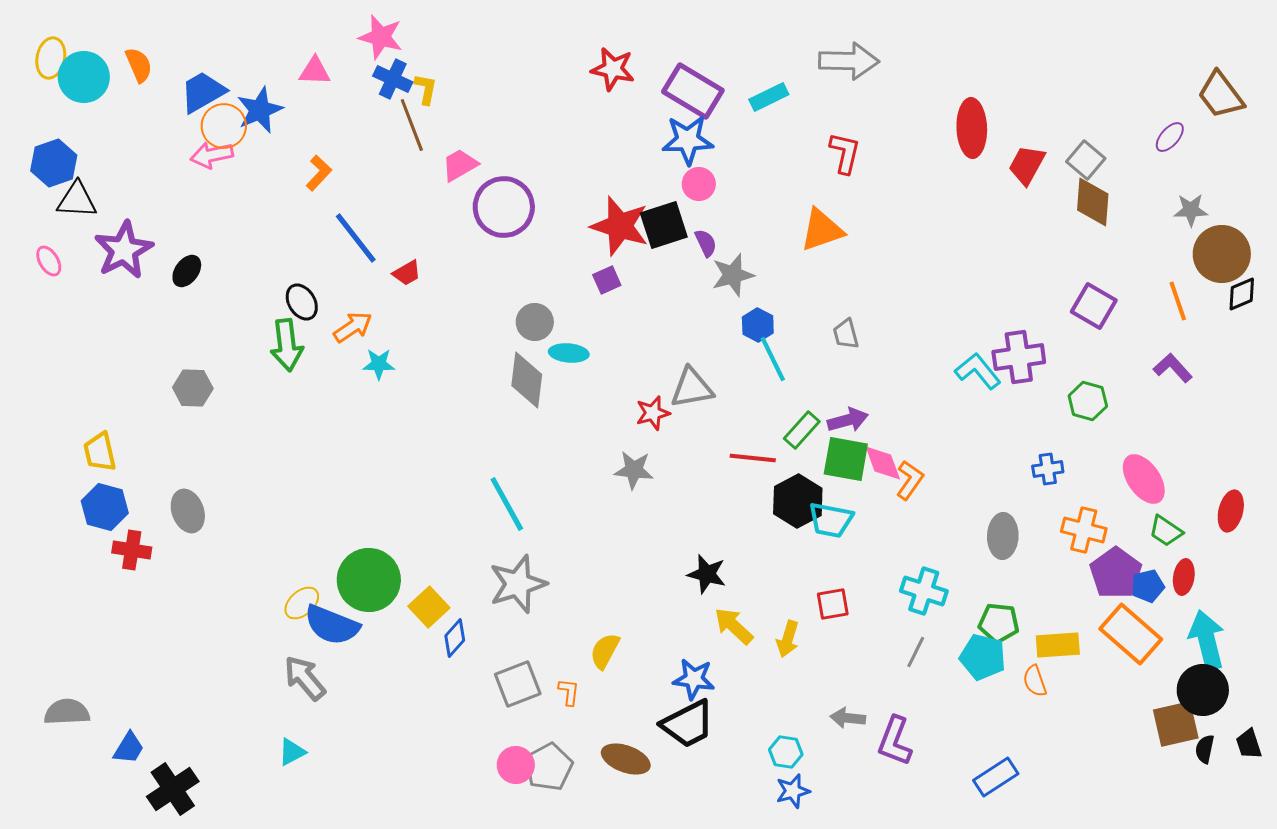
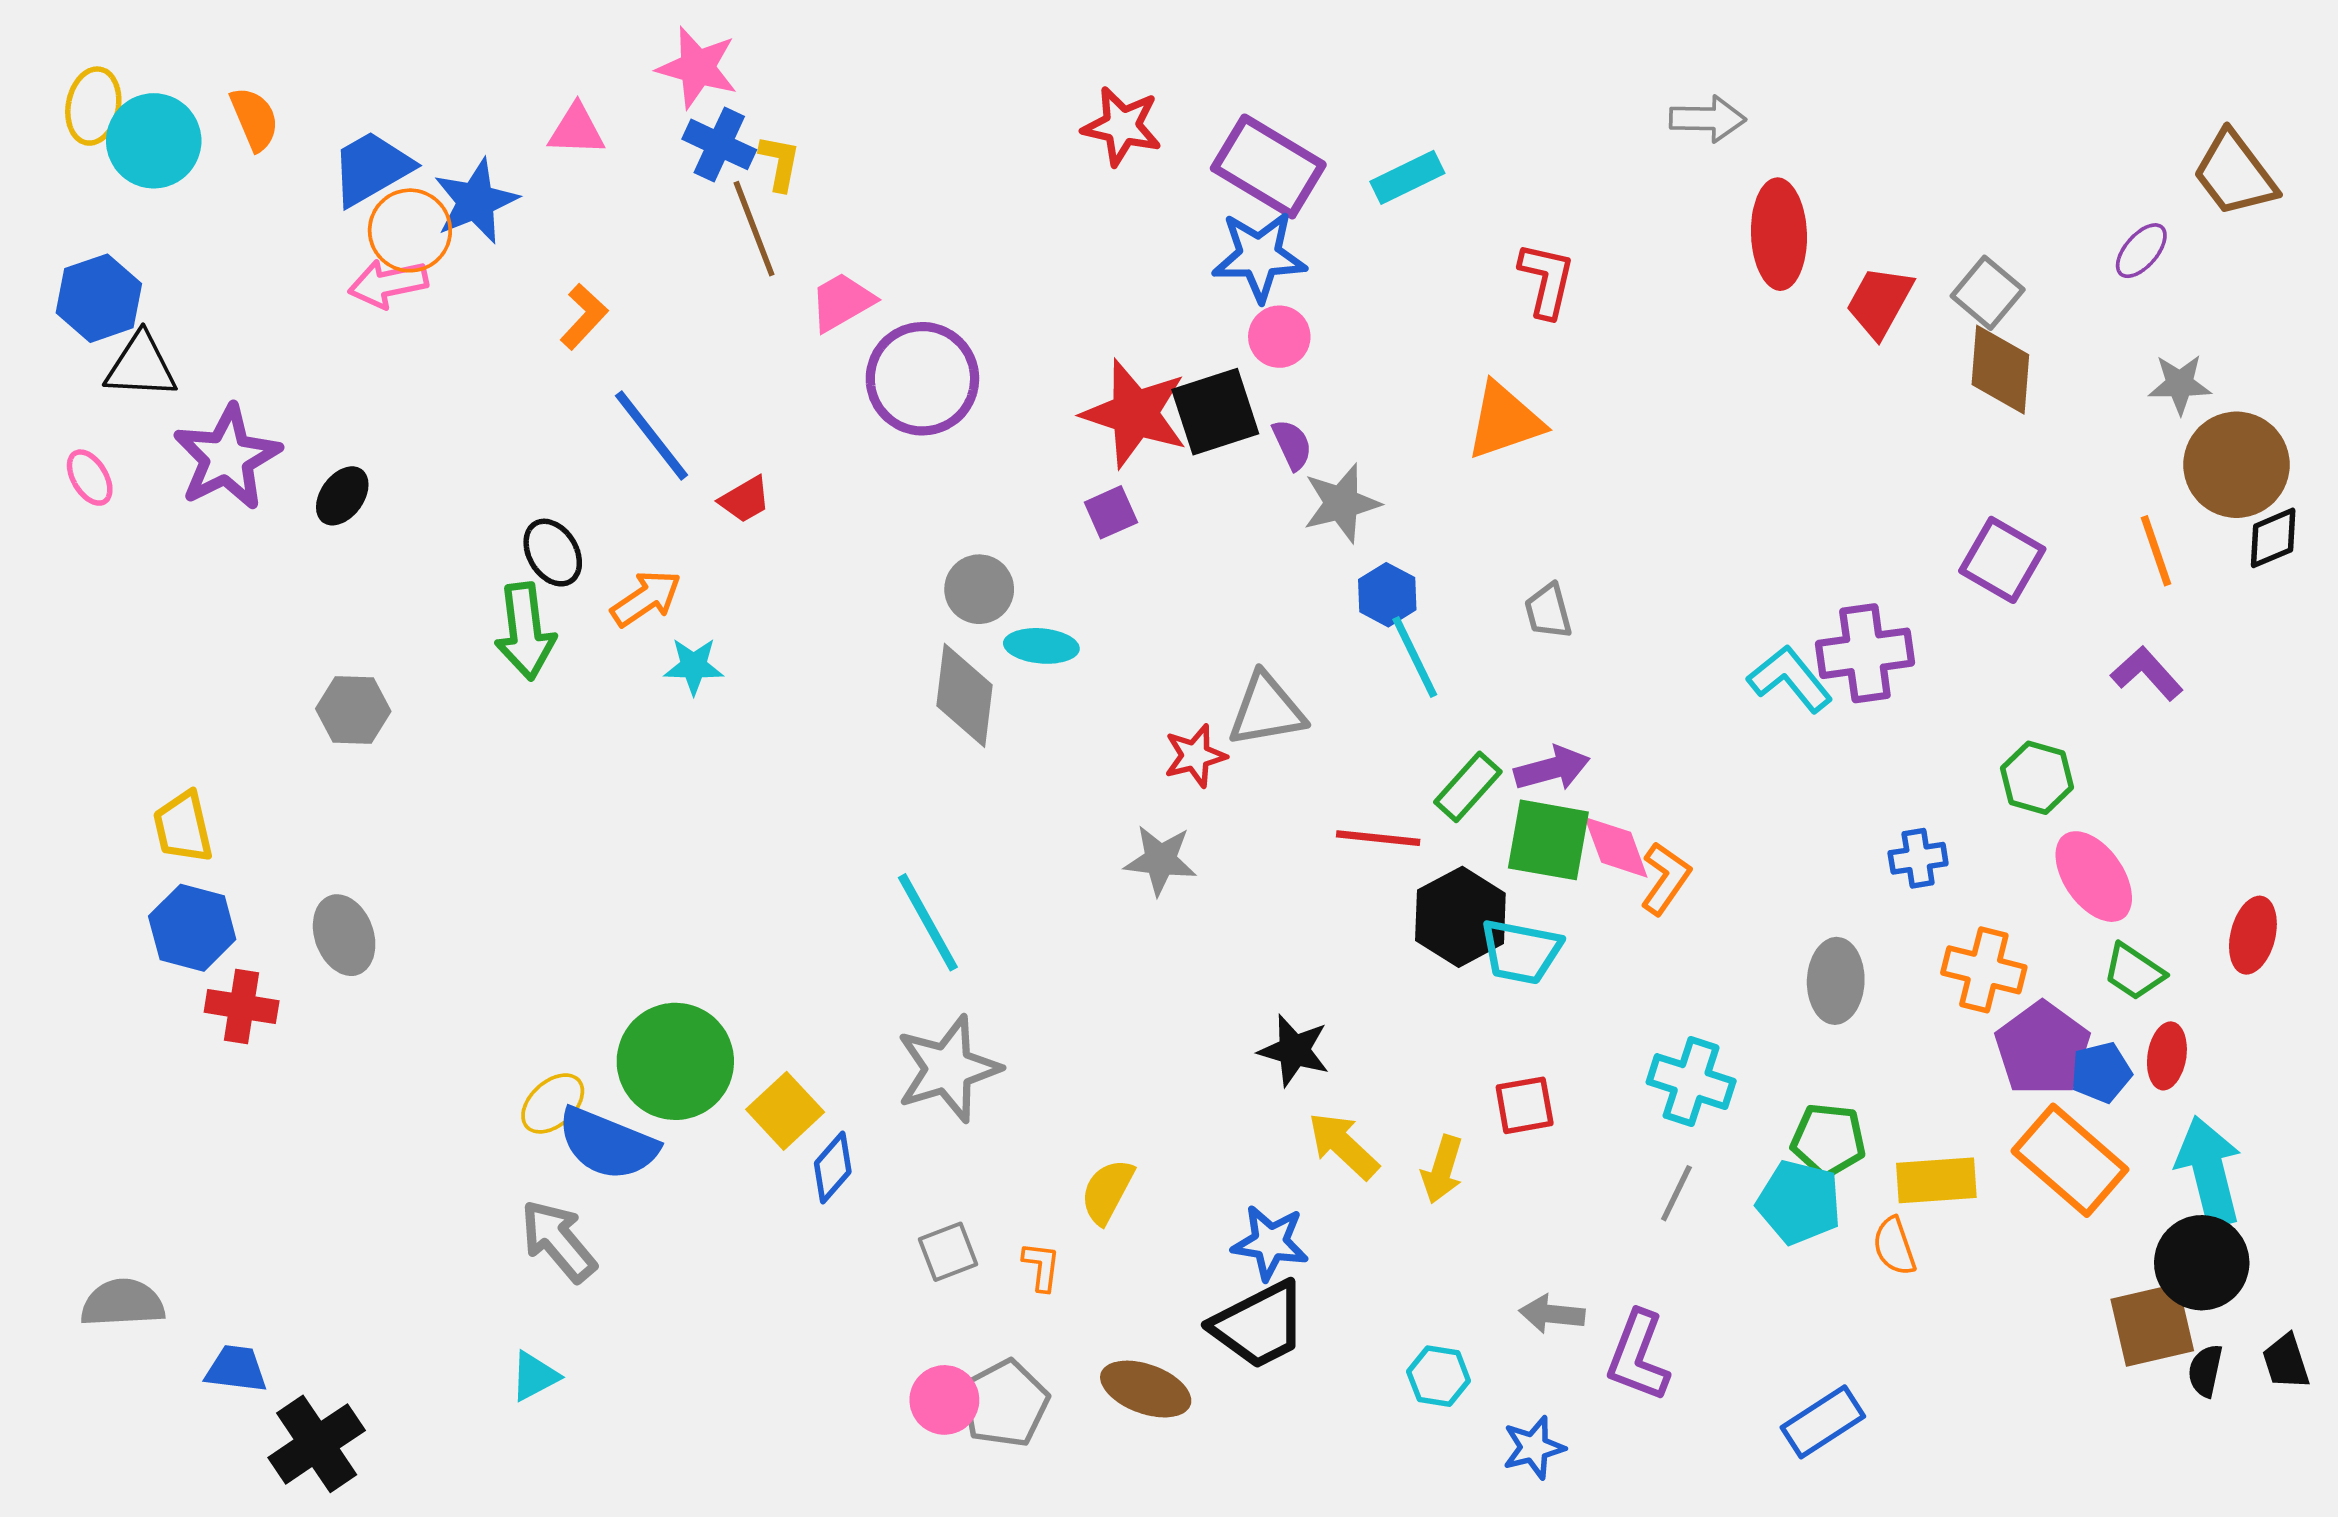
gray arrow: (849, 61) -> (1708, 119), moved, size x0.7
green hexagon: (1088, 401) -> (2037, 778), moved
gray square: (518, 684) -> (948, 1252), size x0.7
blue trapezoid: (129, 748) -> (236, 1369), turned -114
blue star: (793, 791) -> (1534, 1448), moved

